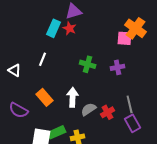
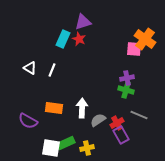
green cross: (88, 64) -> (126, 90), moved
white triangle: (15, 70) -> (30, 68), moved
orange rectangle: (45, 97) -> (54, 108), turned -42
gray line: (130, 104) -> (139, 115), turned -54
purple rectangle: (133, 123) -> (121, 135), moved

